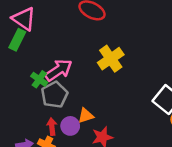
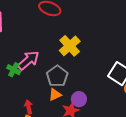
gray pentagon: (54, 95) -> (57, 76), moved
purple circle: (70, 126) -> (79, 99), moved

